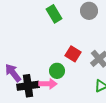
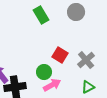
pink arrow: (48, 84) -> (52, 85), moved, turned -30

